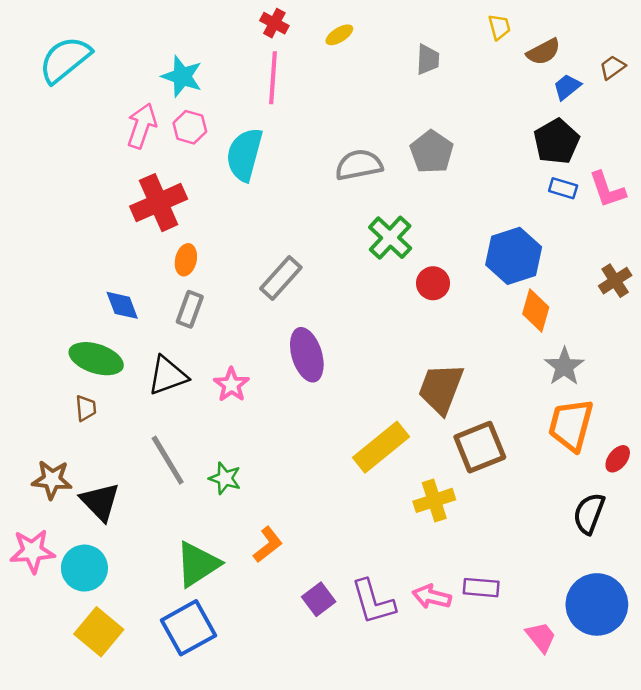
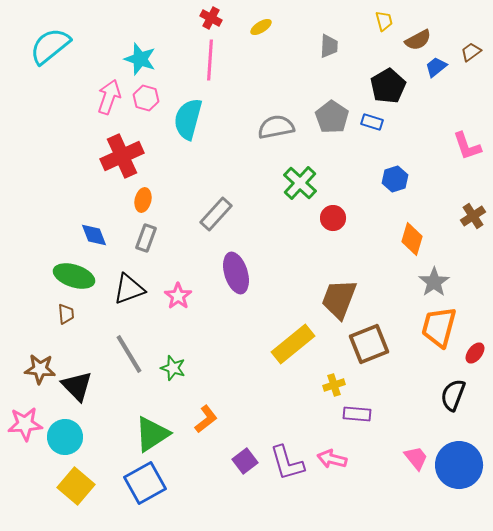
black pentagon: (557, 141) -> (388, 86), moved
blue rectangle: (563, 188) -> (372, 122), moved
blue hexagon: (514, 256) -> (395, 179), moved, size x0.6
yellow cross: (434, 500) -> (334, 385), size x0.7
purple rectangle: (481, 588) -> (357, 414), moved
pink trapezoid: (541, 637) -> (416, 458), moved

